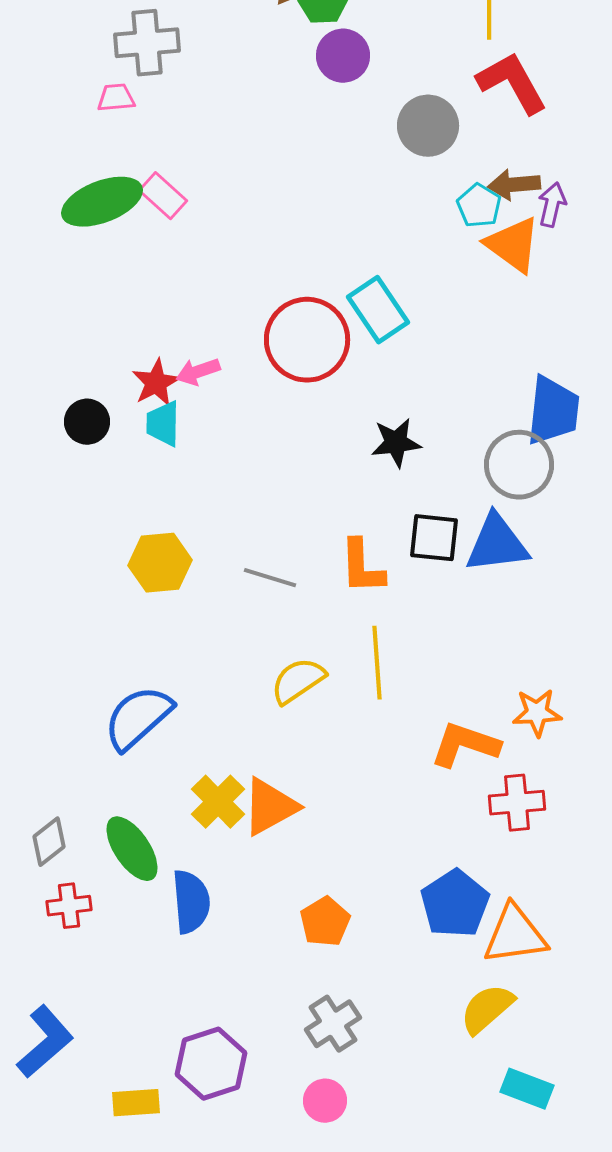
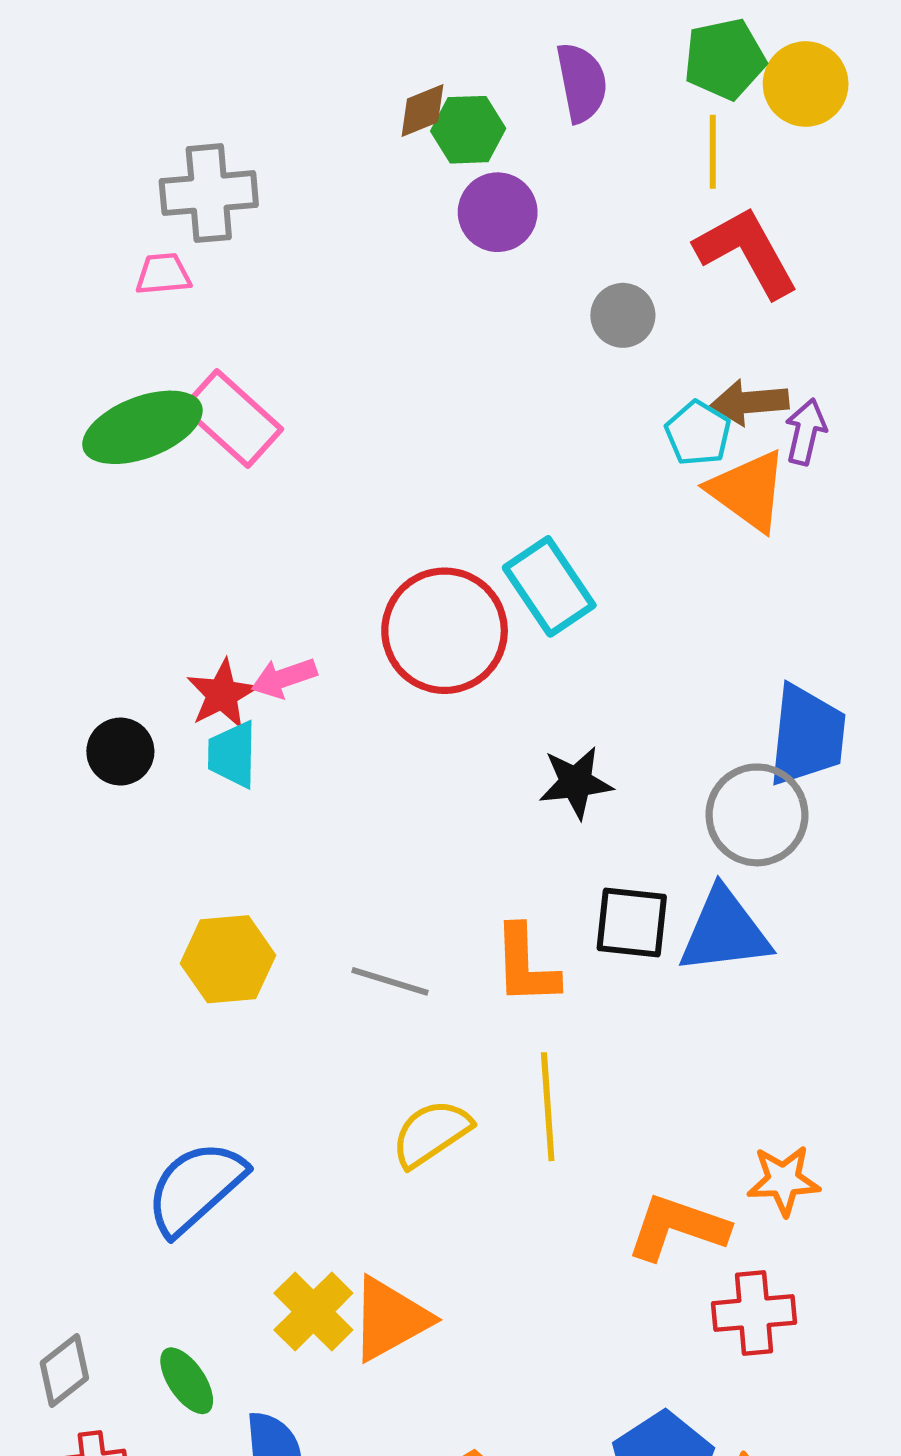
gray circle: (428, 126) -> (623, 315), size x0.7
pink rectangle: (163, 196) -> (232, 418), size x1.4
green ellipse: (132, 849) -> (187, 1381), size x0.7

